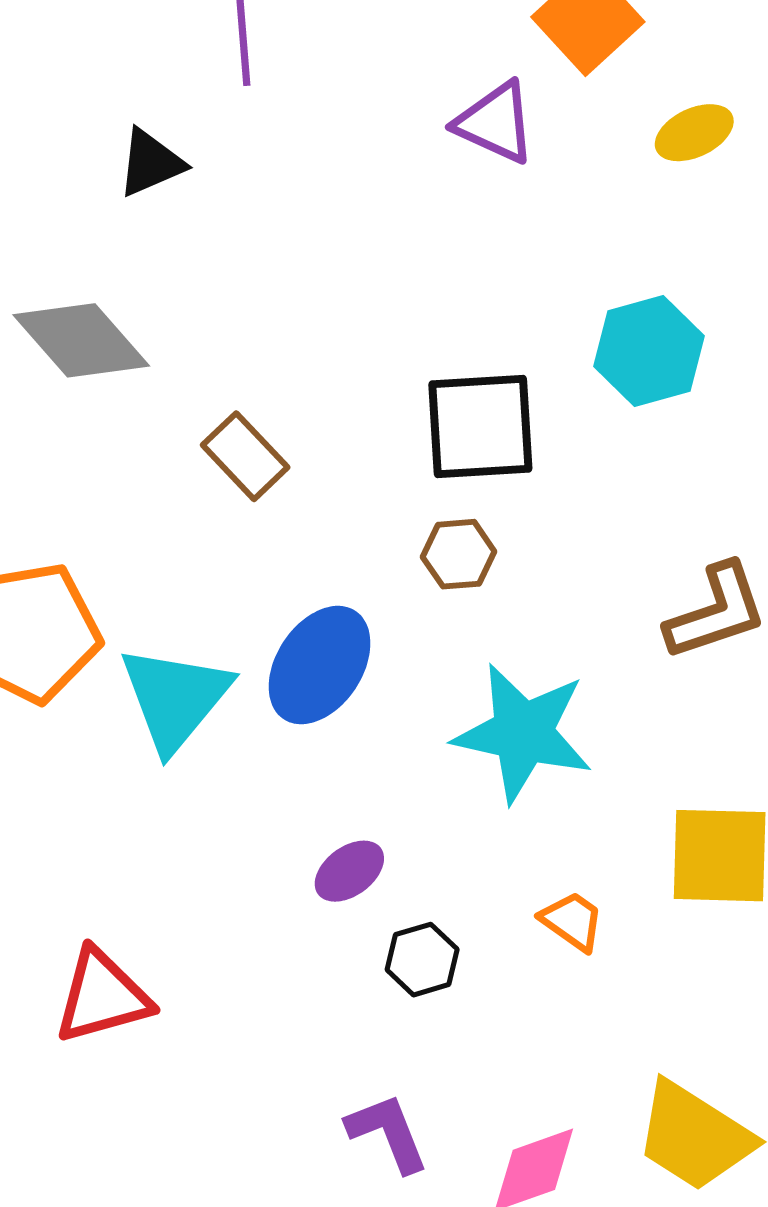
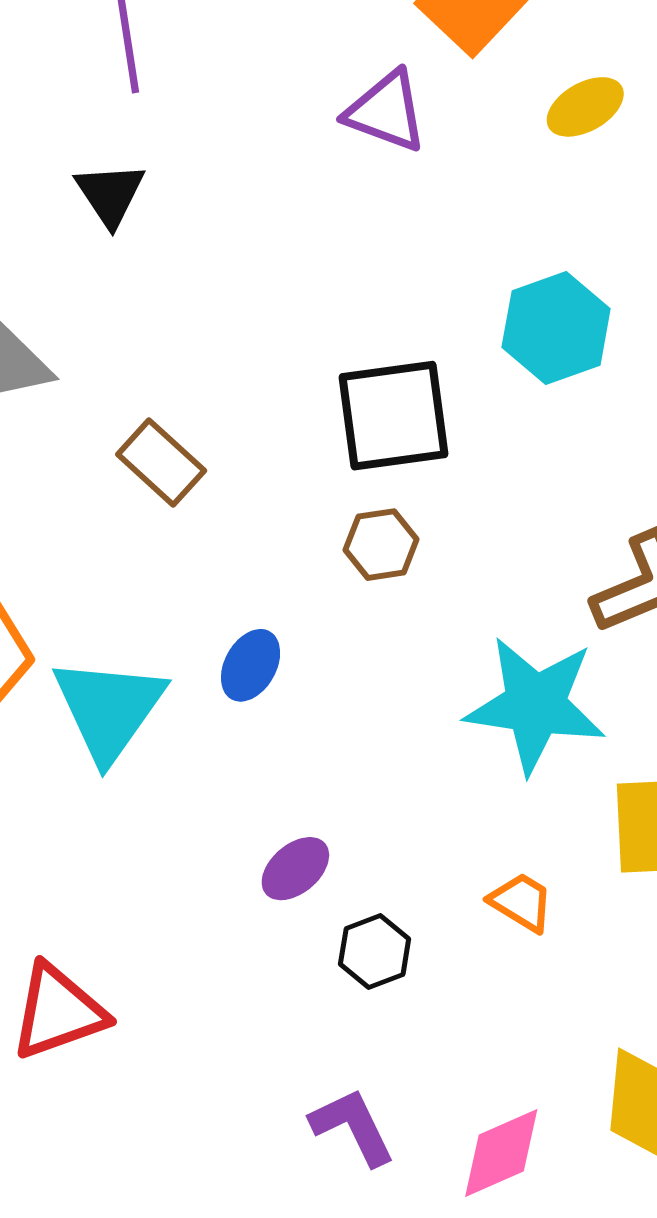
black triangle: (151, 163) -> (110, 194), moved, turned -36
blue ellipse: (320, 665) -> (251, 665), size x0.6
cyan star: (523, 733) -> (535, 705), moved

